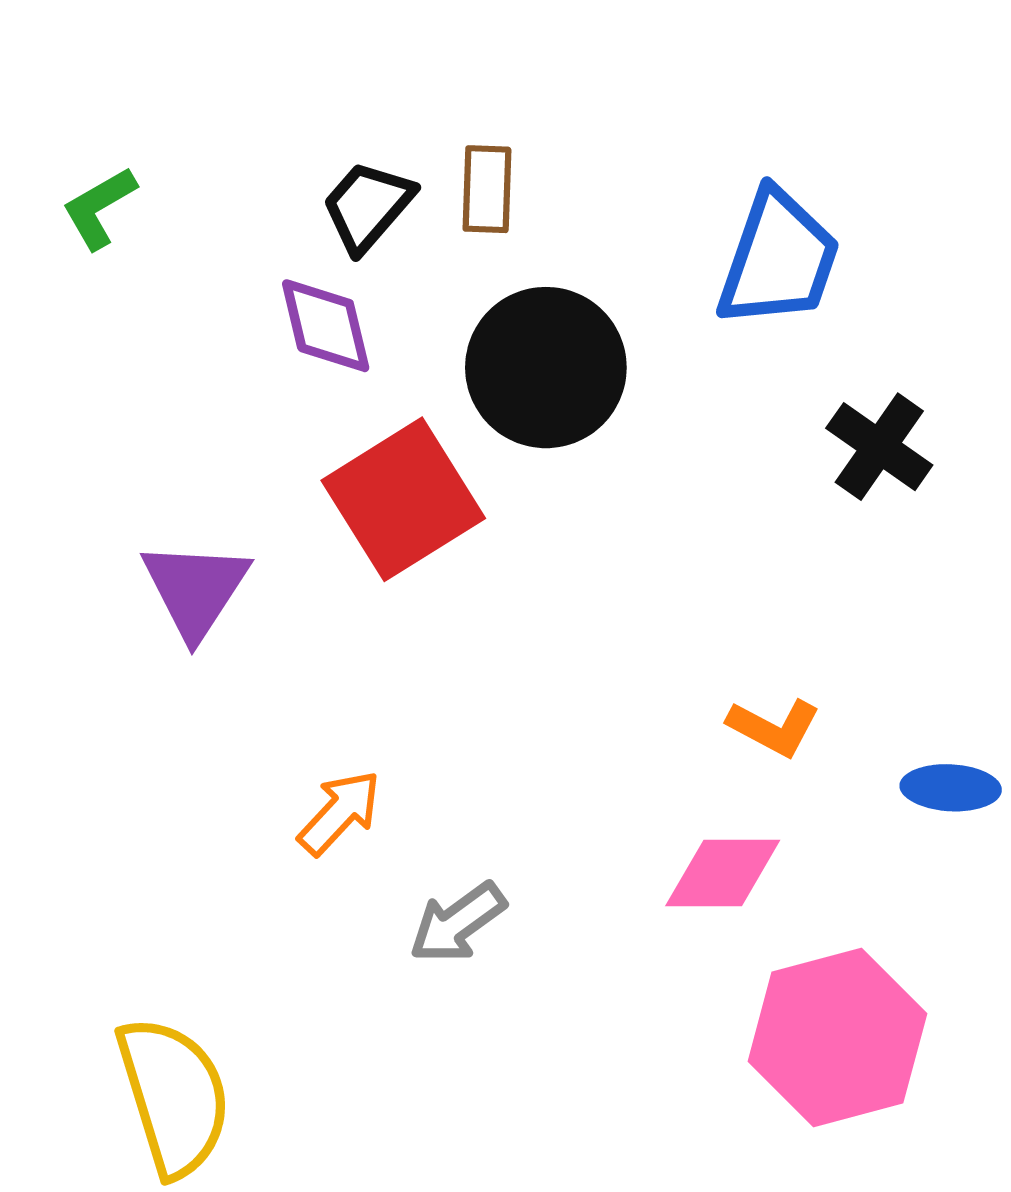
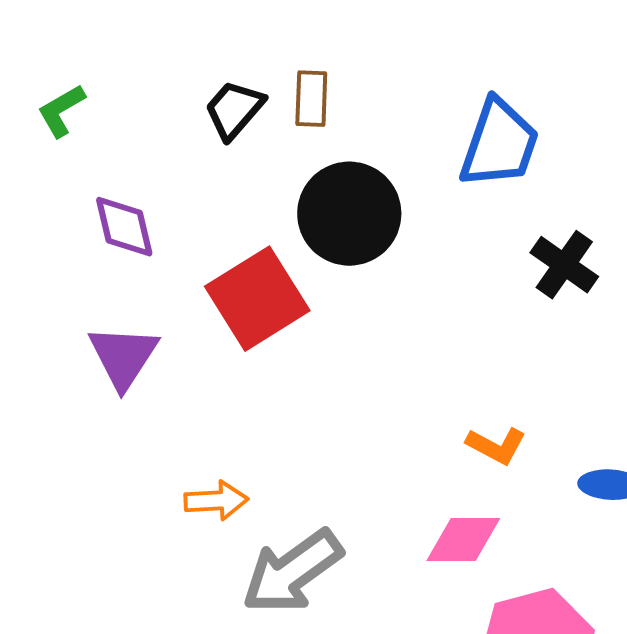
purple diamond: (326, 326) -> (124, 227), moved
orange arrow: (340, 813) -> (216, 501), turned 44
gray arrow: (457, 923) -> (292, 572), size x1.6

